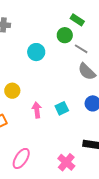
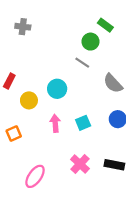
gray line: (81, 49) -> (82, 63), moved
cyan circle: (36, 52) -> (57, 89), moved
pink cross: (66, 162) -> (80, 164), moved

